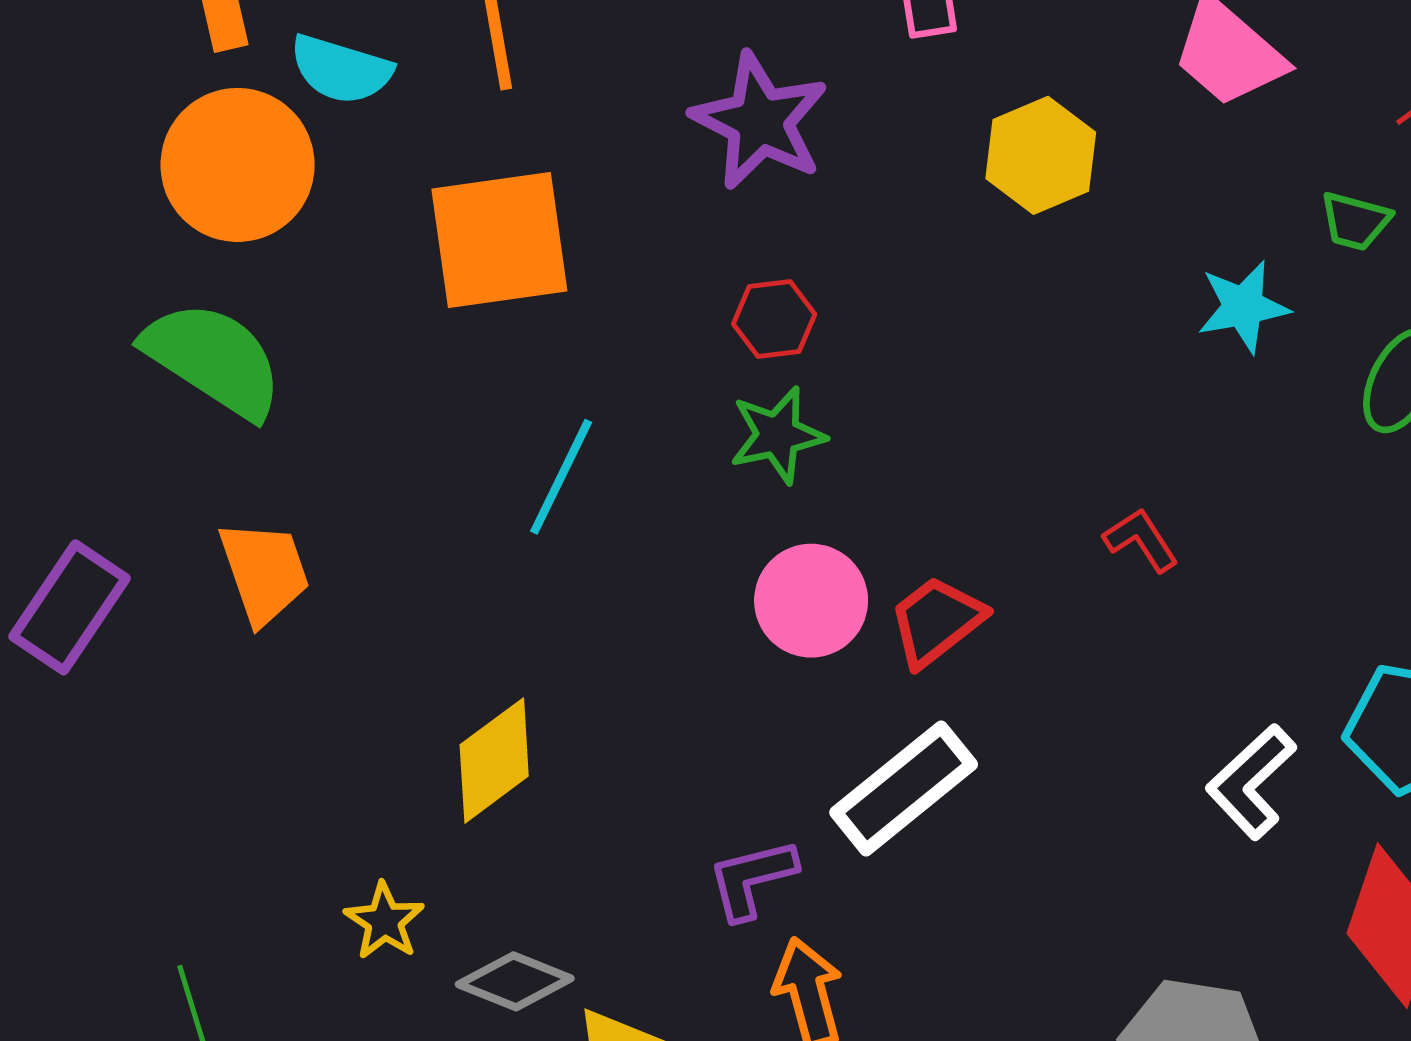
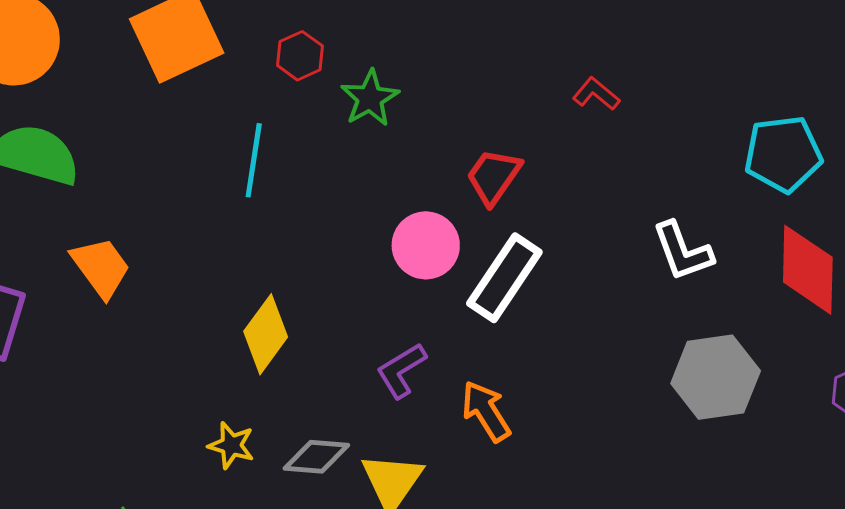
red hexagon: (774, 319) -> (300, 56), moved
pink circle: (811, 601) -> (426, 245), moved
white L-shape: (1251, 782) -> (683, 251), moved, turned -50
purple L-shape: (752, 879) -> (401, 370), moved

